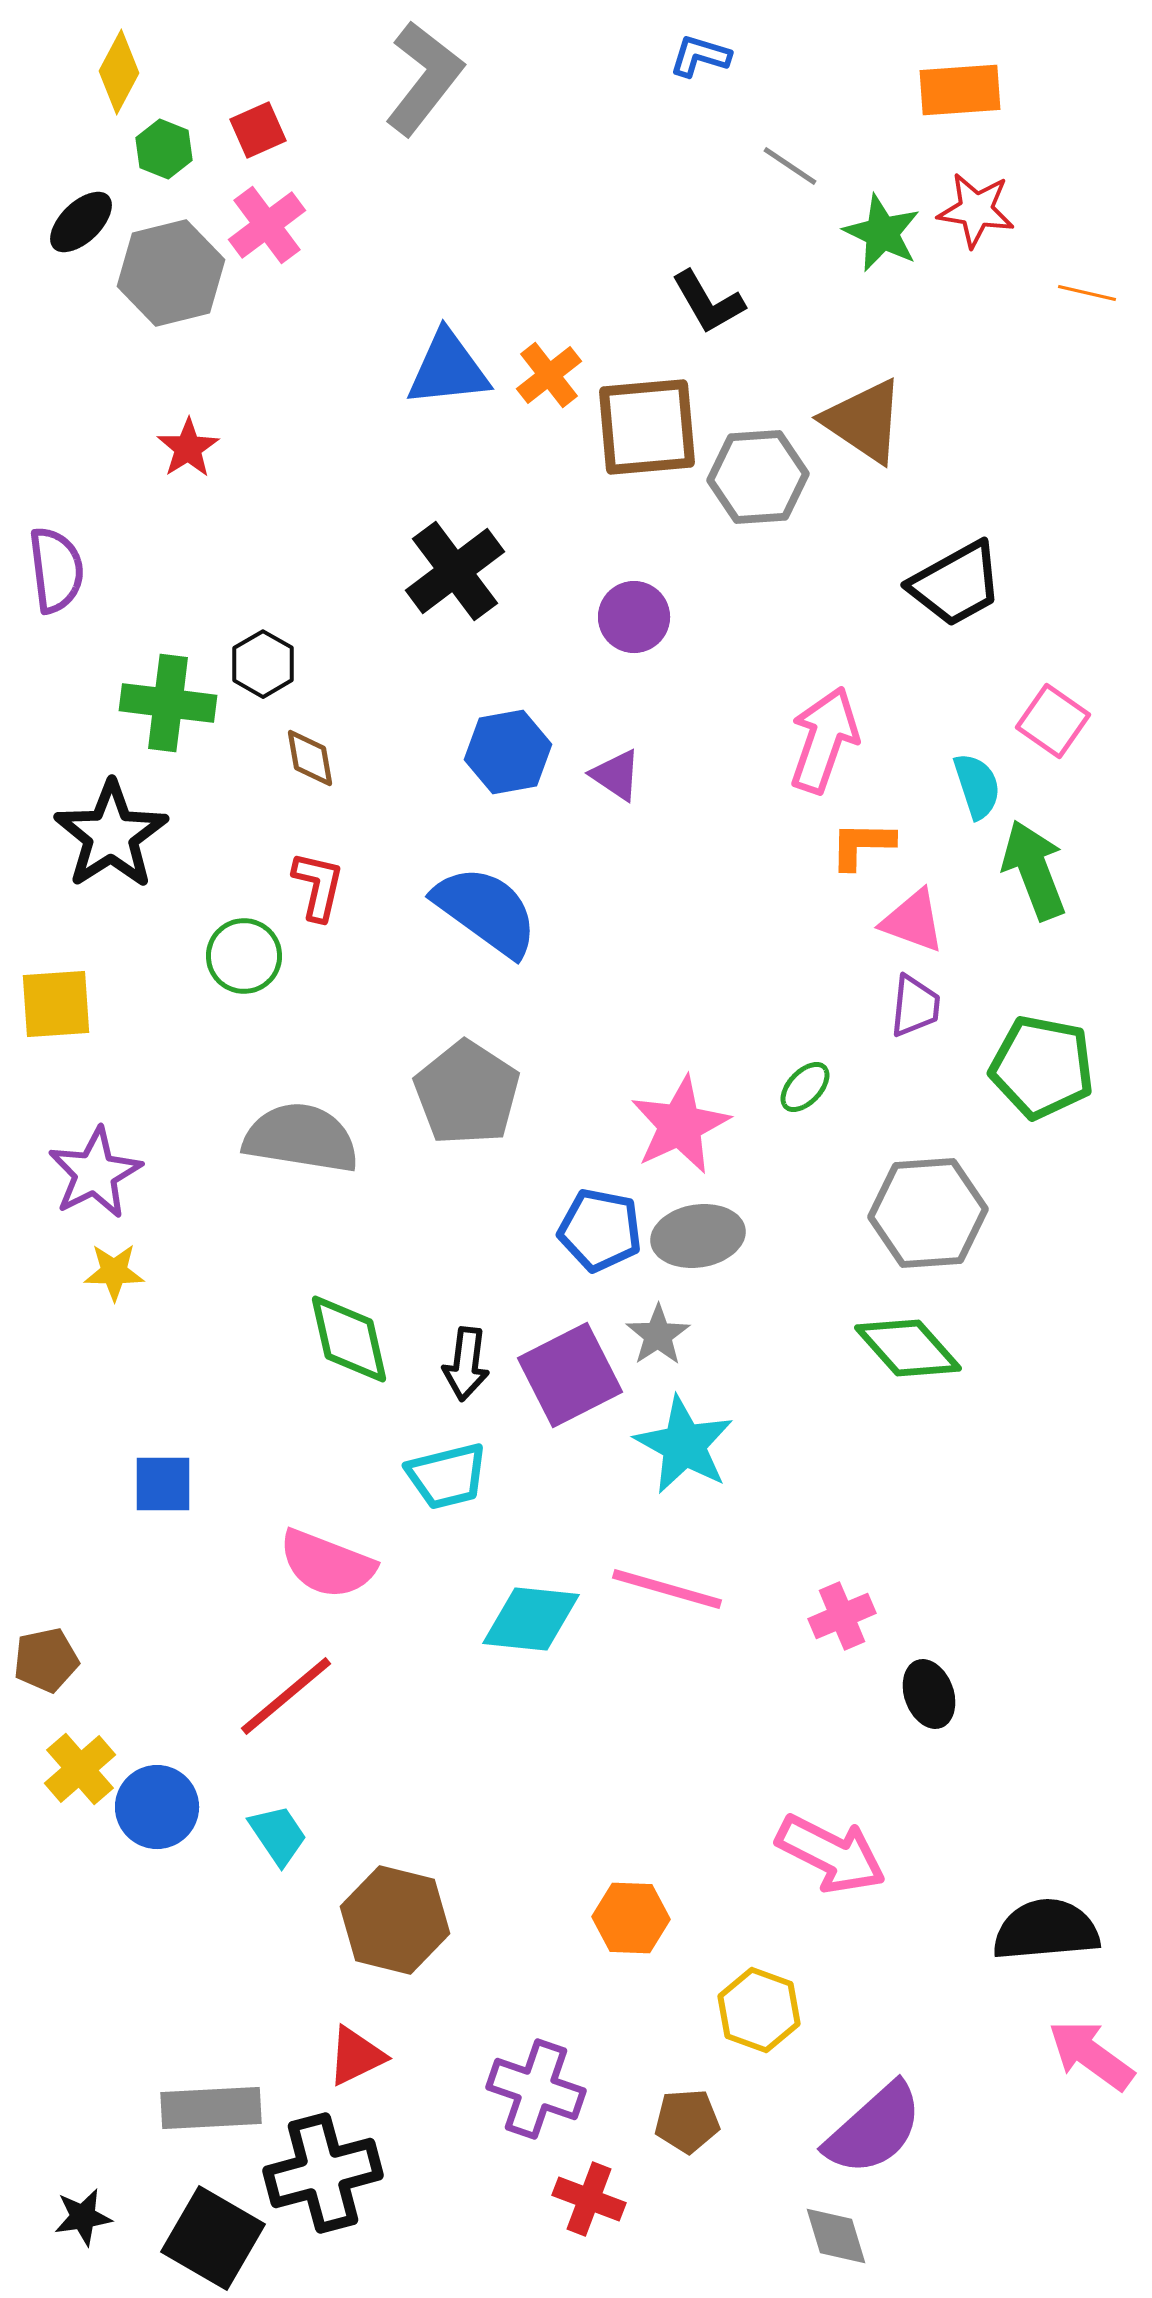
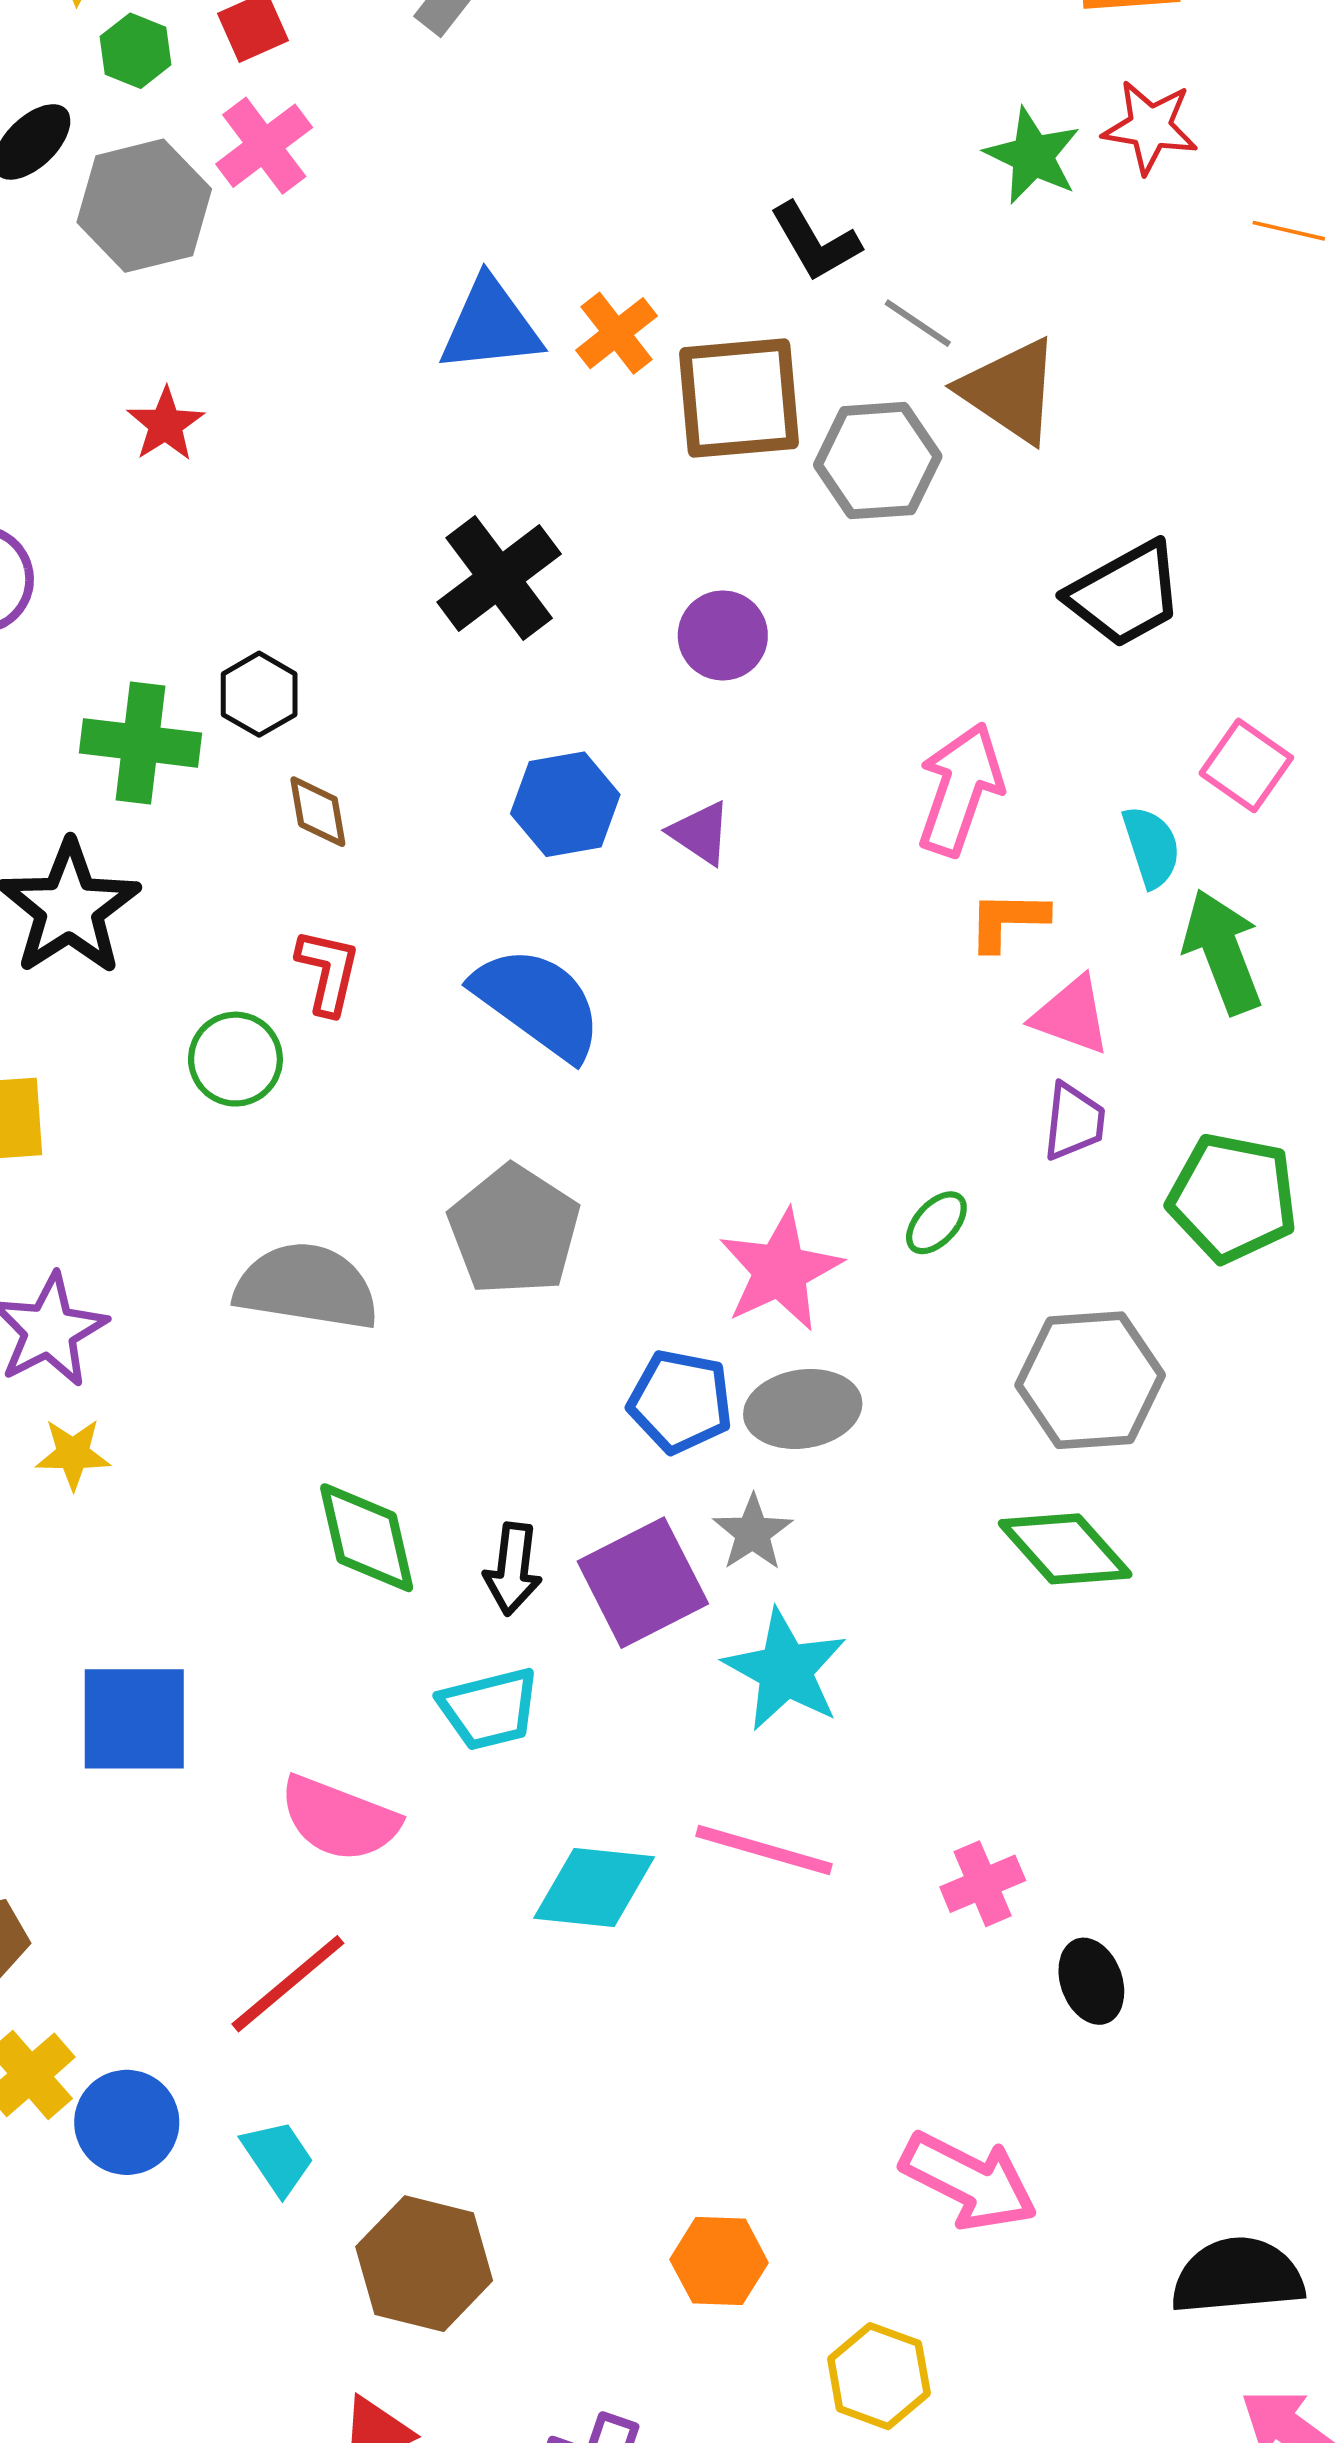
gray line: (790, 166) -> (918, 323), moved
blue square: (163, 1484) -> (134, 1719), size x1.5

